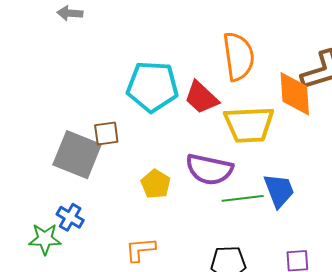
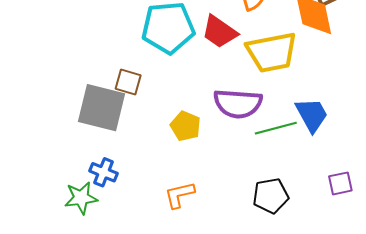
brown square: (106, 134) -> (128, 82), turned 32

